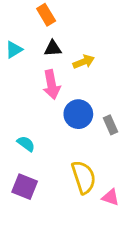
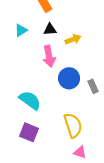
cyan semicircle: (26, 144) -> (30, 100), size x1.6
pink triangle: (111, 197) -> (80, 152), moved

